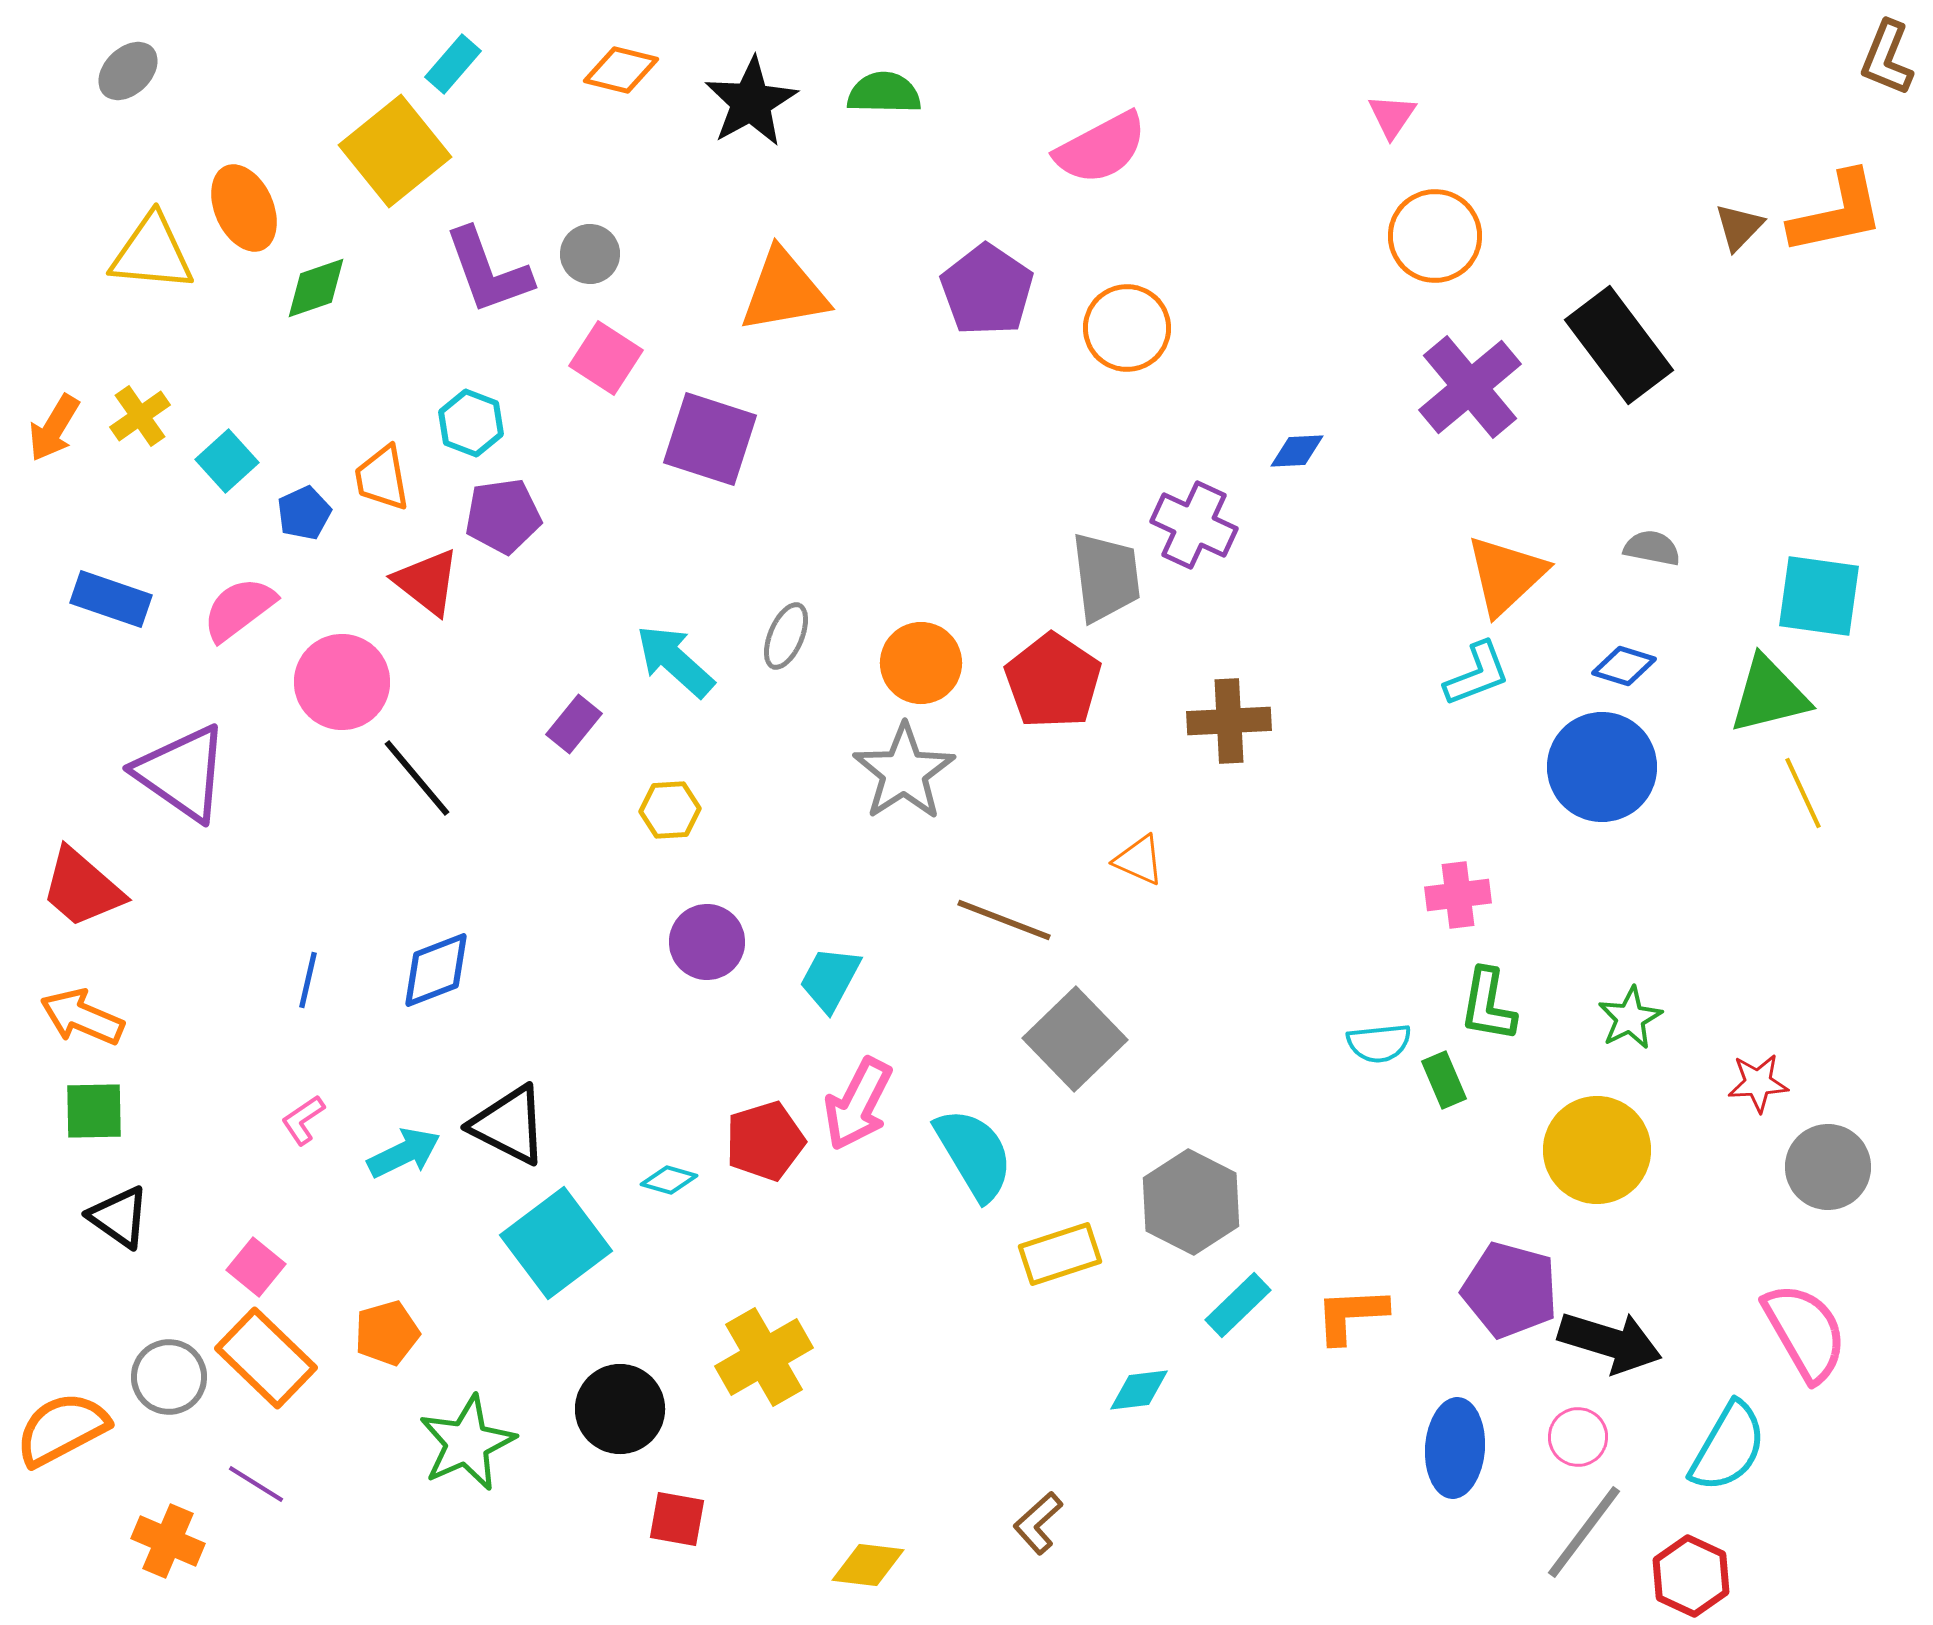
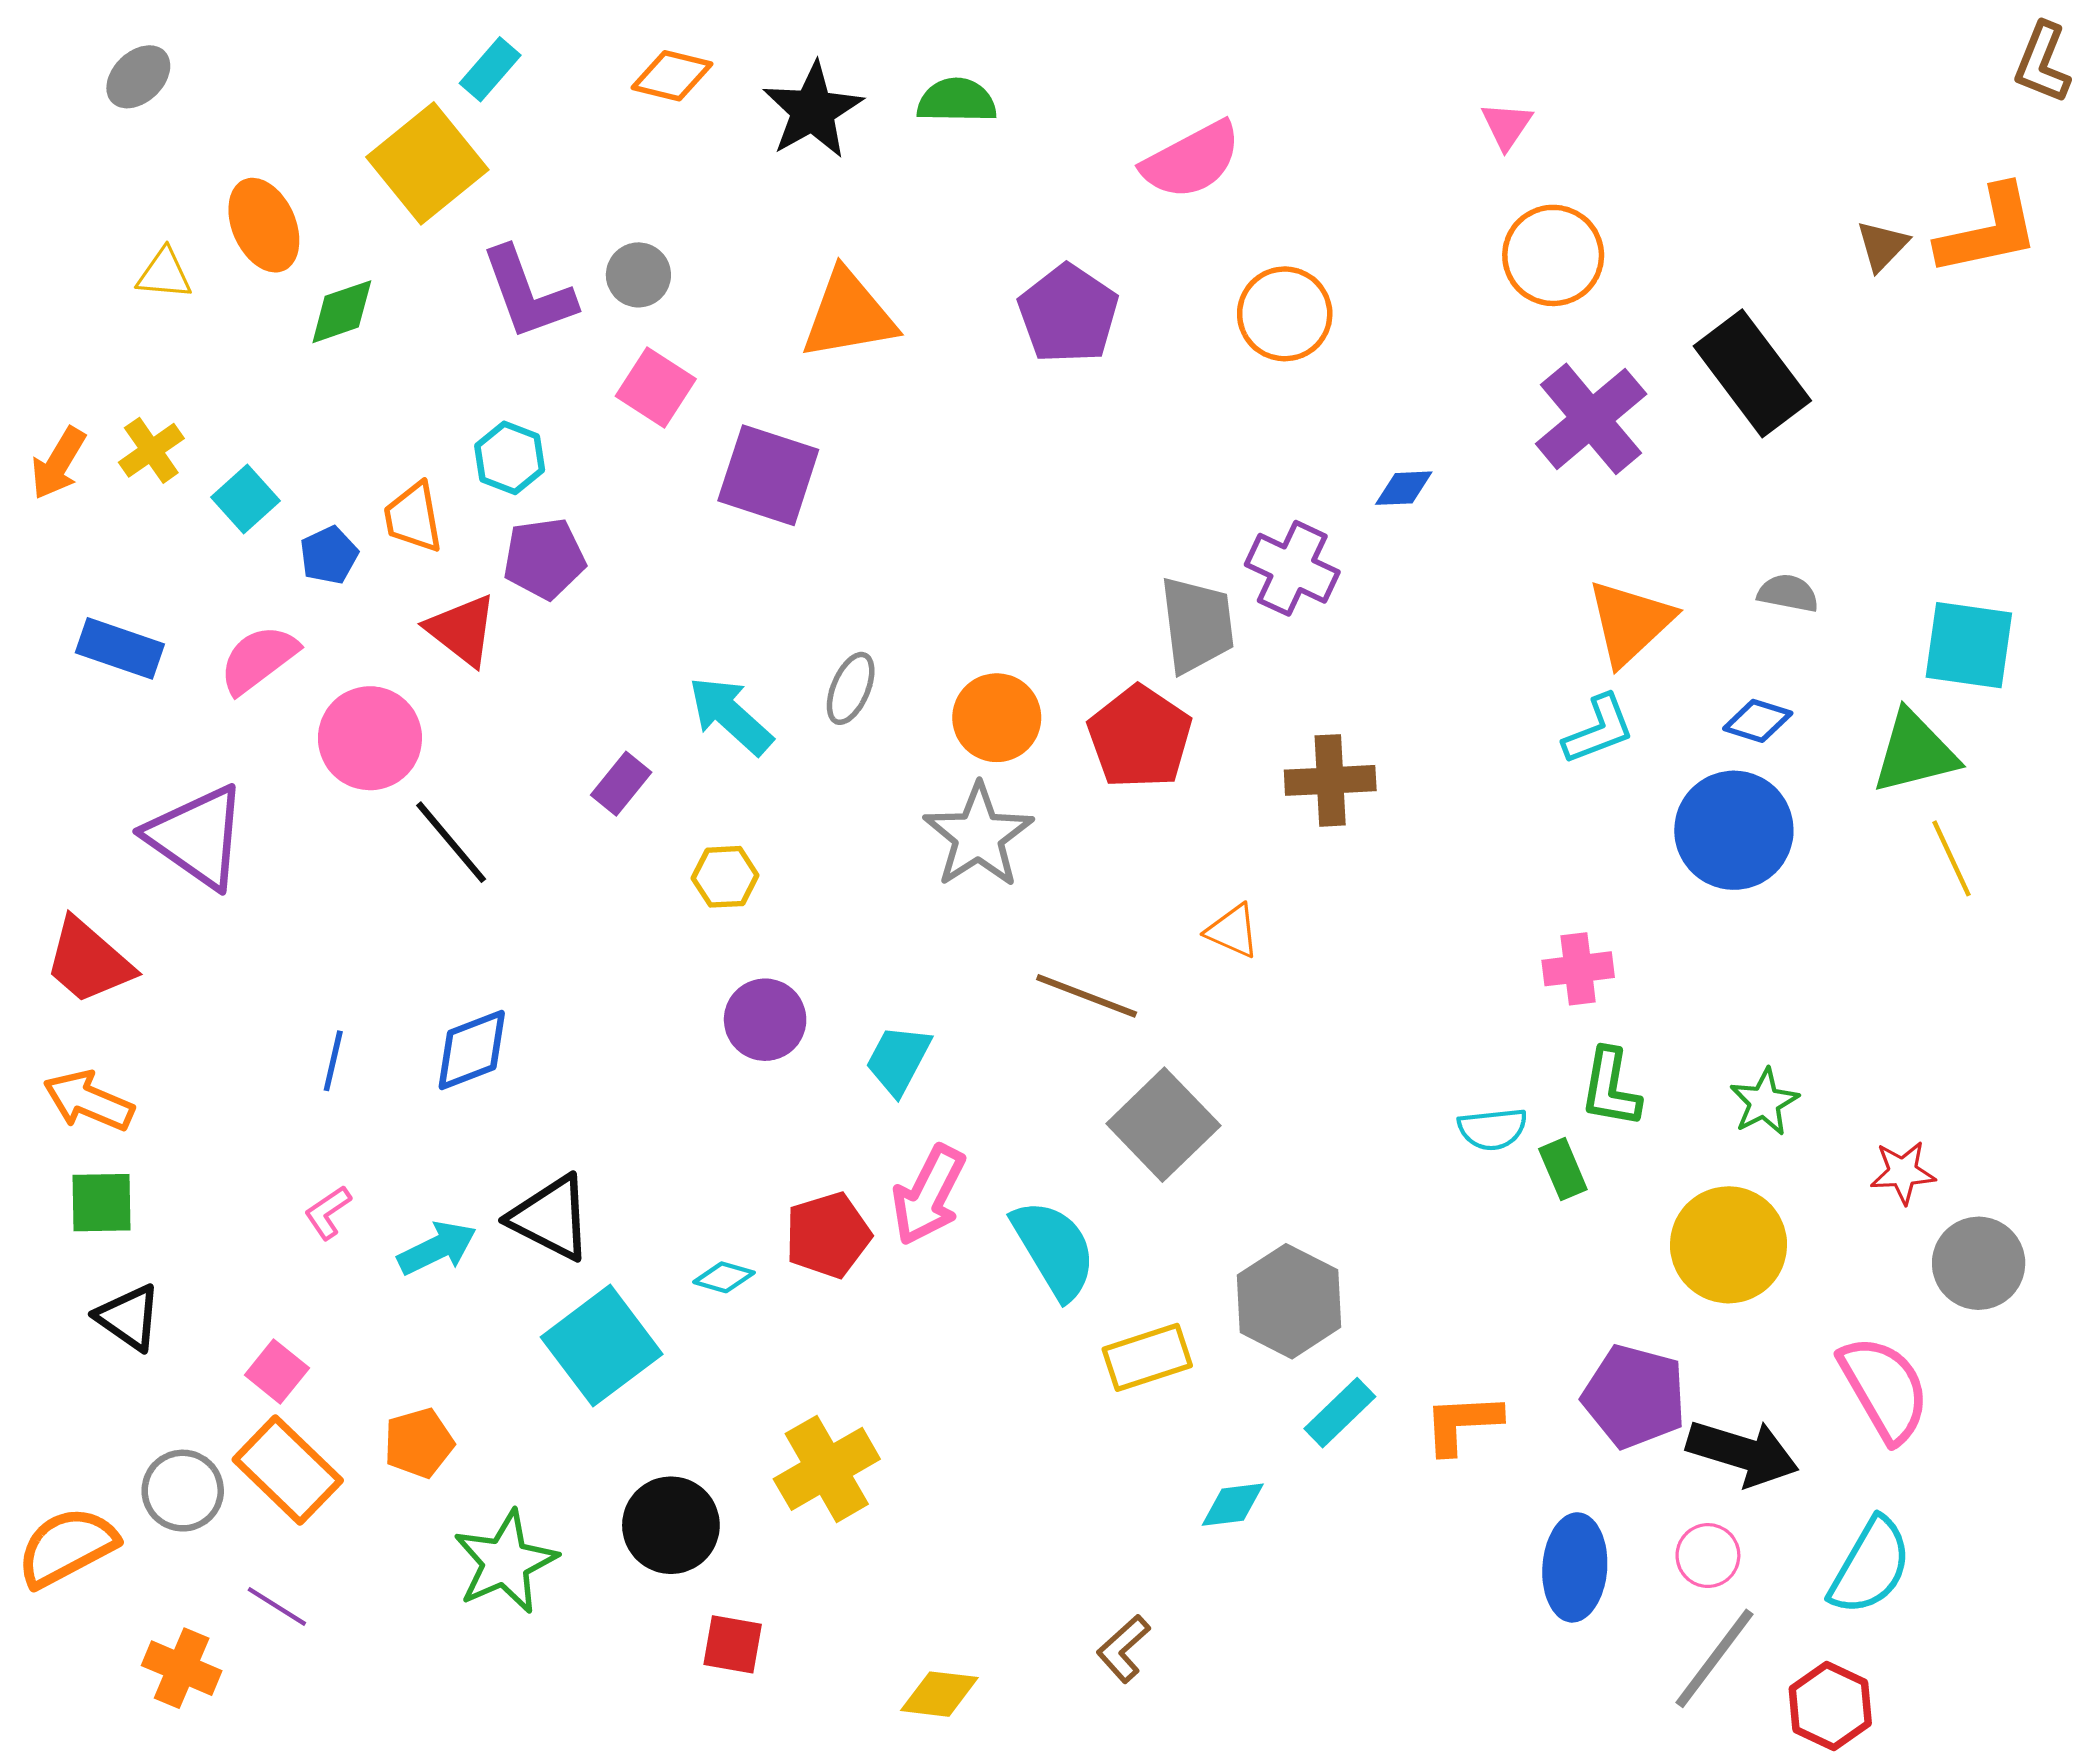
yellow triangle: (152, 253) -> (164, 274), size x0.6
orange circle: (1127, 328) -> (1285, 314), moved
pink semicircle: (1805, 1332) -> (1884, 1389), moved

